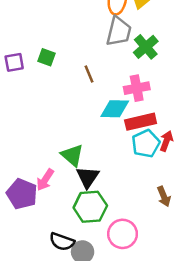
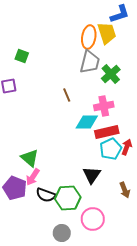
green square: (46, 57) -> (22, 56), moved
green triangle: (72, 155) -> (30, 158), moved
black triangle: (88, 177) -> (92, 175), moved
black semicircle: (62, 242) -> (46, 195), moved

